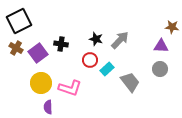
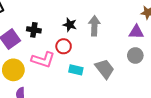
gray arrow: (120, 40) -> (94, 26), turned -42
cyan rectangle: (107, 69) -> (76, 70), moved, turned 56
pink L-shape: (70, 88) -> (43, 60), moved

